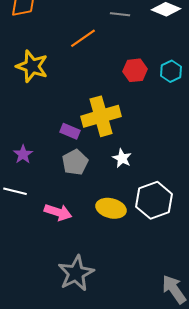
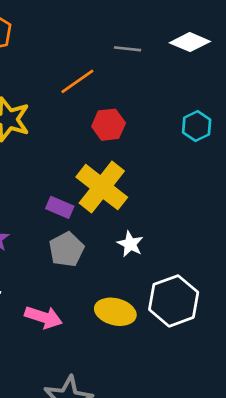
red hexagon: (135, 70) -> (109, 125), moved
yellow cross: (101, 116) -> (102, 187), turned -36

